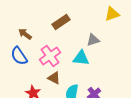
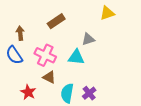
brown arrow: (25, 34) -> (20, 33), turned 48
pink cross: (50, 56) -> (45, 55), turned -30

